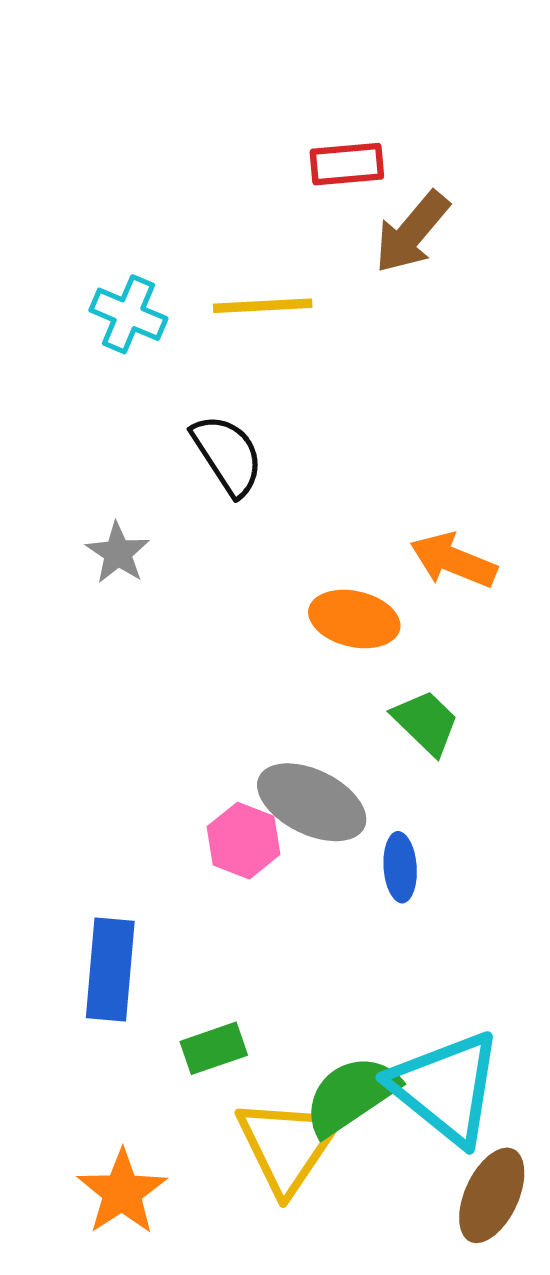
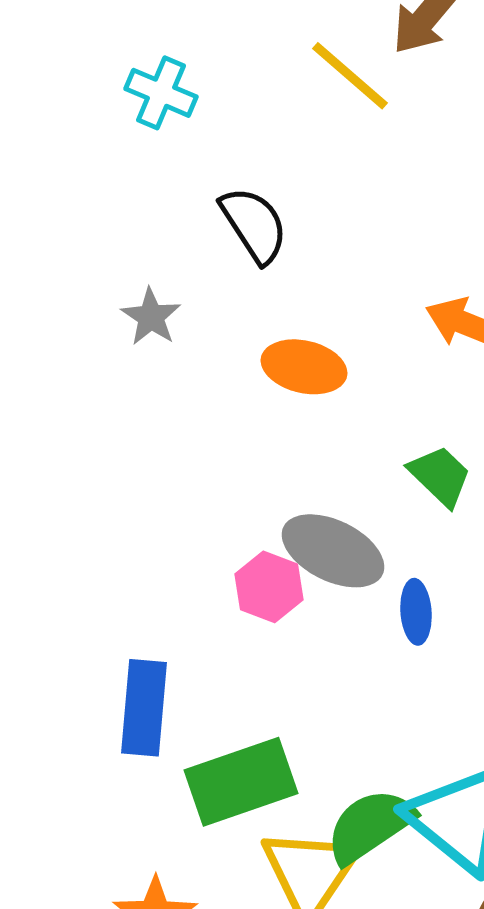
yellow line: (263, 306) -> (350, 76), moved, turned 44
orange ellipse: (354, 619) -> (304, 367), moved
green rectangle: (214, 1048) -> (241, 782), size x1.8

